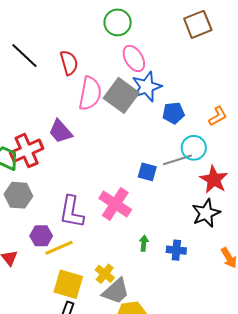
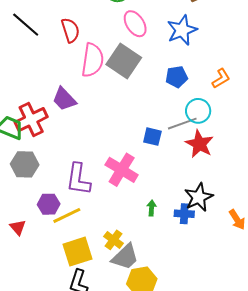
blue star: (147, 87) -> (182, 30), moved
red star: (214, 180) -> (199, 144), moved
black star: (206, 213) -> (199, 197), moved
yellow square: (68, 284) -> (77, 252), turned -32

